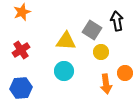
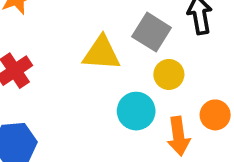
cyan circle: (64, 71) -> (136, 111), moved

